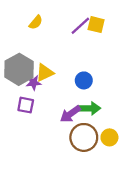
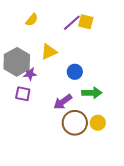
yellow triangle: (45, 73) -> (49, 52), moved
green arrow: (89, 108) -> (92, 93), moved

